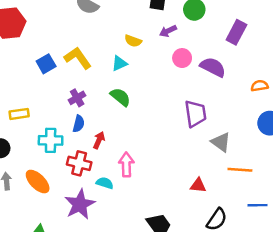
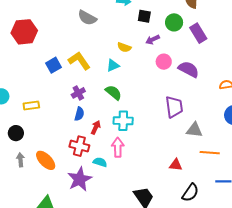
purple rectangle: (236, 32) -> (198, 33), moved, turned -60
cyan cross: (51, 140) -> (123, 121), moved
gray triangle: (221, 142) -> (194, 130), turned -30

